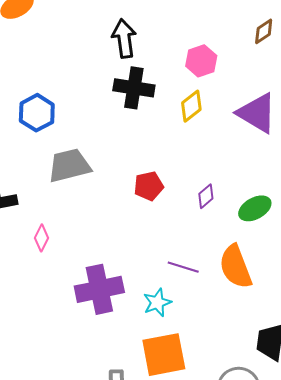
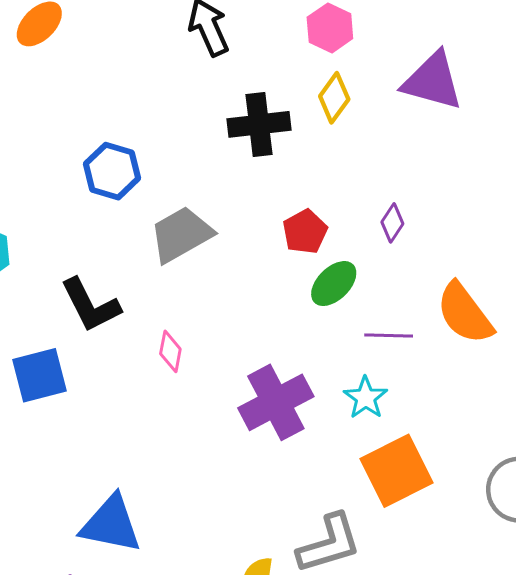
black cross: (134, 88) -> (259, 124), moved
green ellipse: (255, 208) -> (334, 284), moved

